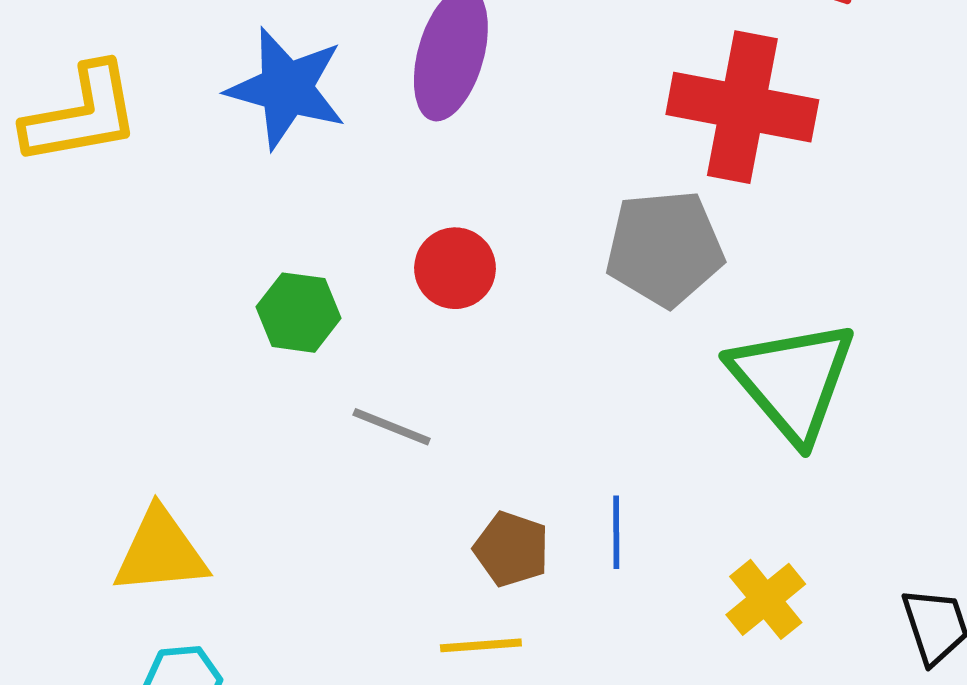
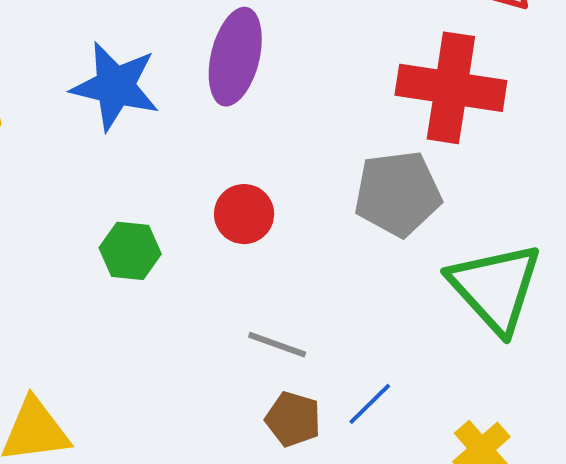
gray line: (392, 427) -> (277, 345), moved
blue line: (616, 532) -> (370, 404), turned 48

